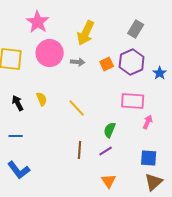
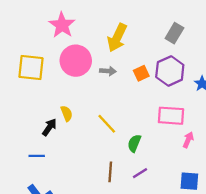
black arrow: (18, 103) -> (49, 127), moved, turned 63
green semicircle: (110, 130) -> (134, 143), moved

